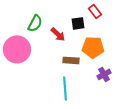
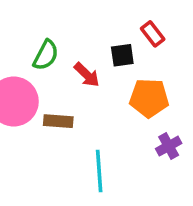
brown rectangle: (71, 60) -> (58, 121), moved

